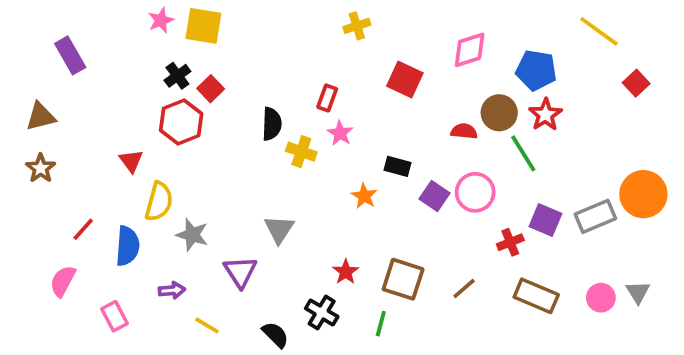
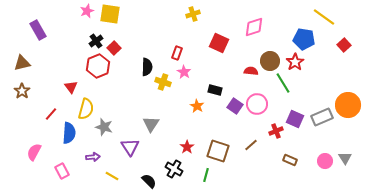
blue pentagon: (536, 70) -> (304, 39), moved
red line: (83, 229) -> (51, 114), moved
brown line: (464, 288) -> (251, 145), moved
brown rectangle: (536, 296) -> (290, 160), size x0.6

